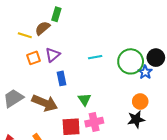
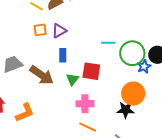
cyan line: (95, 57) -> (108, 43), moved
green triangle: (84, 100) -> (72, 79), moved
orange circle: (140, 101) -> (133, 94), size x1.5
red square: (71, 127) -> (91, 71), moved

